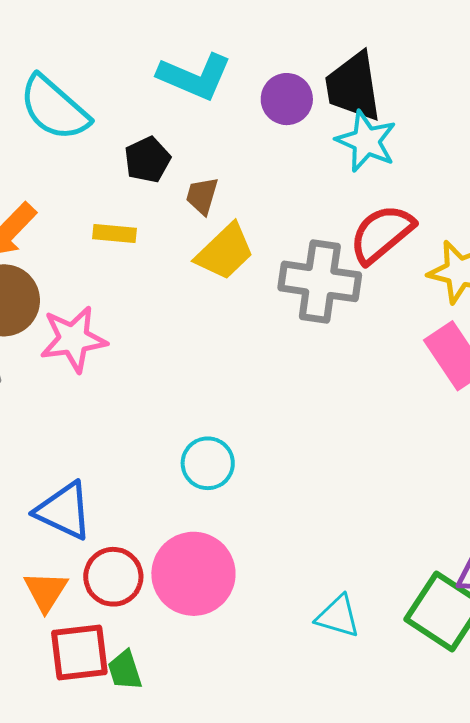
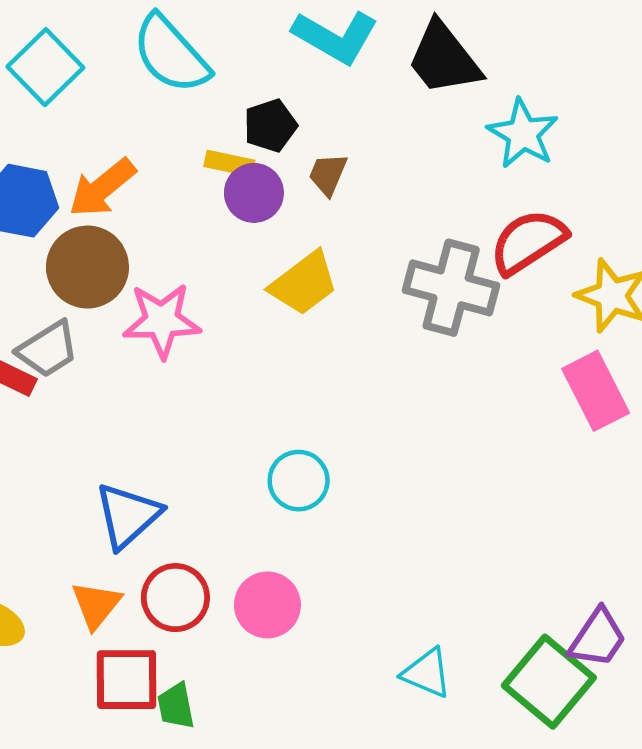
black trapezoid: (353, 87) -> (444, 58), moved, turned -36
purple circle: (287, 99) -> (254, 193), moved
yellow rectangle: (114, 234) -> (229, 163), moved
yellow trapezoid: (225, 252) -> (304, 283), moved
blue triangle: (64, 511) -> (128, 516), turned 46
pink circle: (193, 574) -> (267, 605), size x0.7

